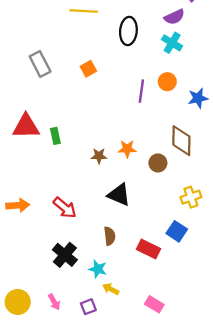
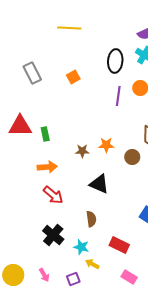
black ellipse: (128, 31) -> (115, 61), moved
orange arrow: (18, 205) -> (47, 167), moved
red rectangle: (148, 249) -> (119, 245), moved

